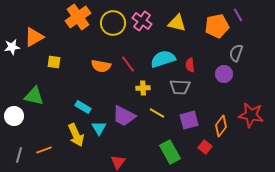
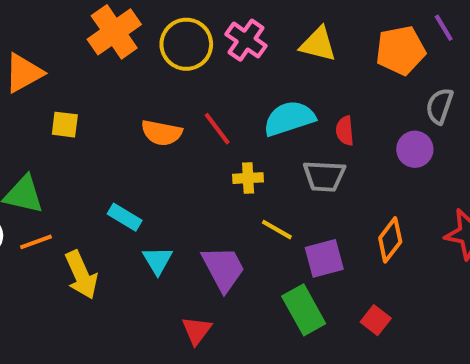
purple trapezoid: (124, 116) -> (223, 269), moved, turned -145
purple square: (189, 120) -> (324, 258), moved
orange diamond: (221, 126) -> (390, 240), moved
yellow arrow: (76, 135) -> (81, 275), moved
red square: (205, 147) -> (376, 320), moved
orange line: (44, 150) -> (36, 242), moved

